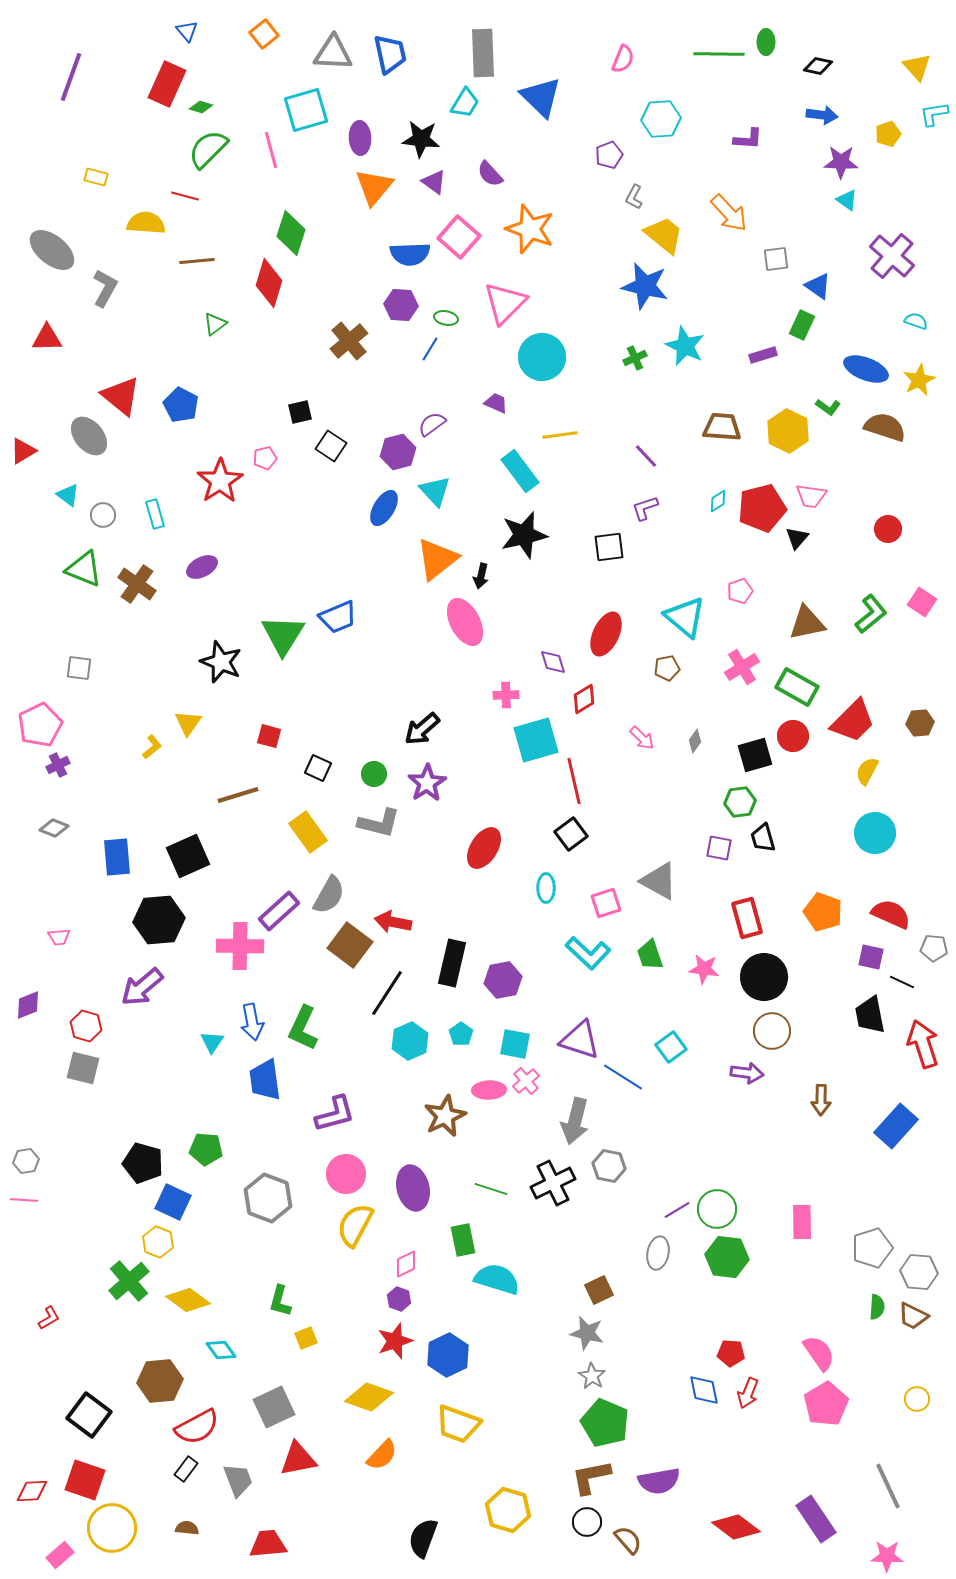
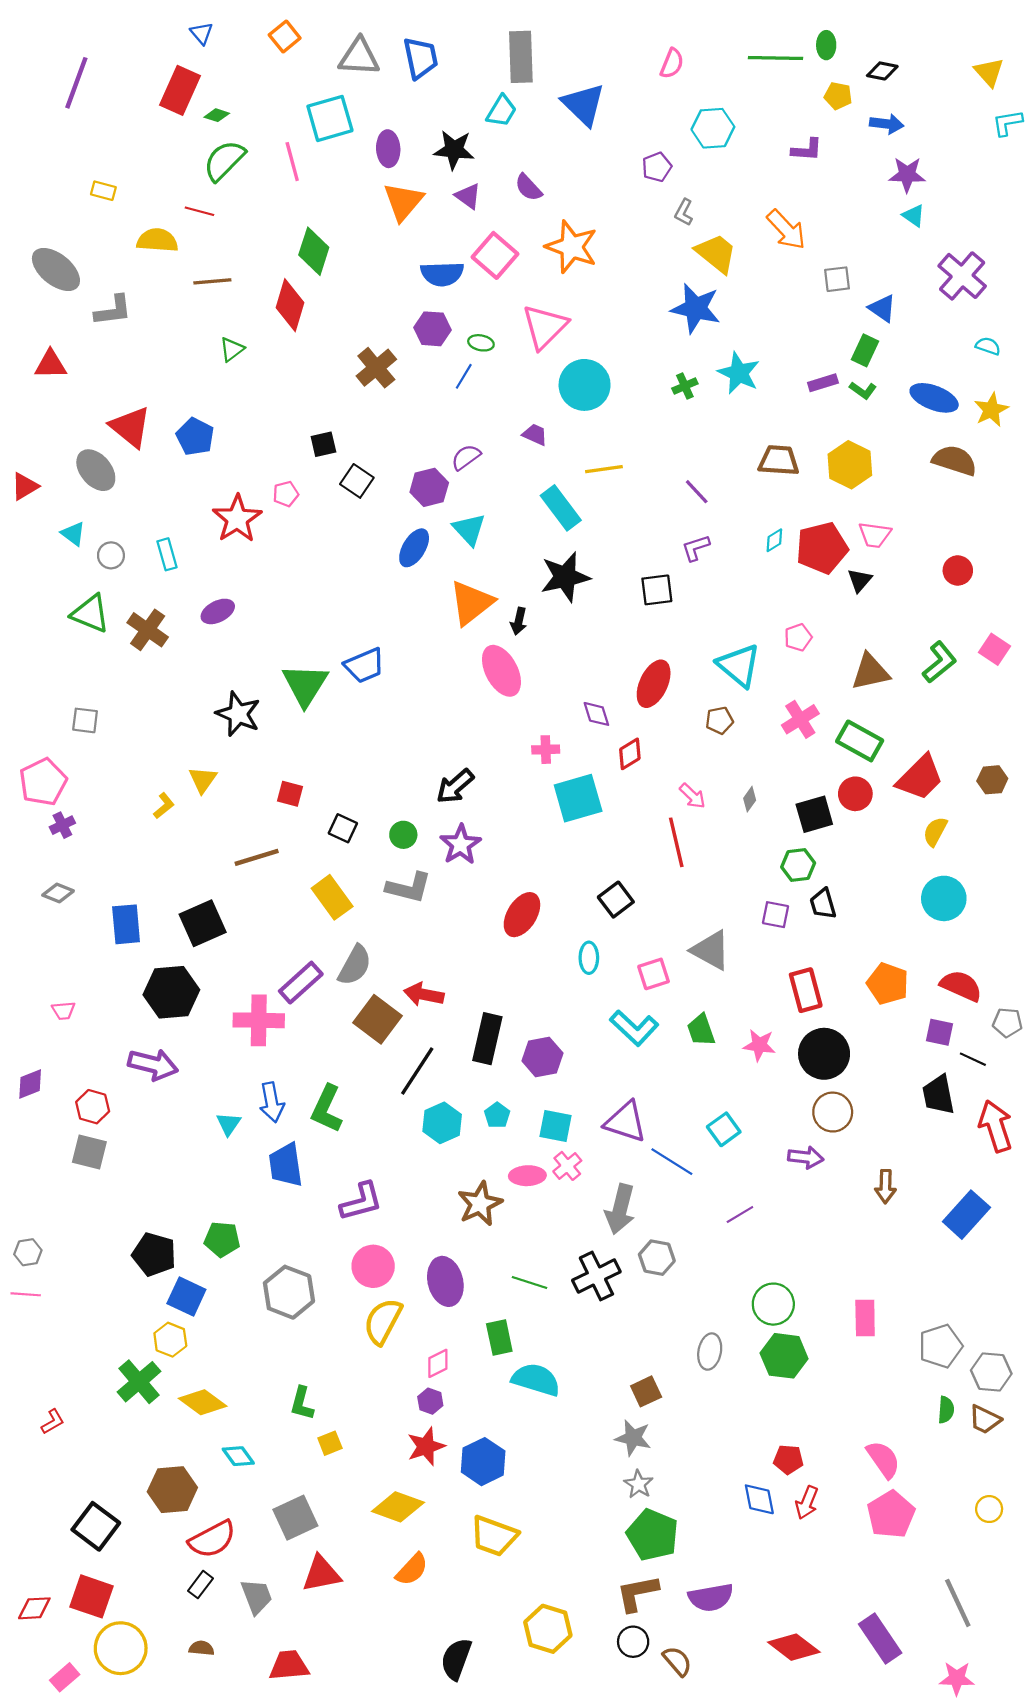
yellow pentagon: (888, 134) -> (838, 96), moved, turned 30
gray L-shape: (105, 288) -> (113, 310), turned 54
green L-shape: (828, 407) -> (863, 390), moved
red line: (574, 781) -> (676, 842), moved
purple arrow: (142, 987) -> (153, 1065), turned -126
purple line: (677, 1210) -> (740, 1215), moved

